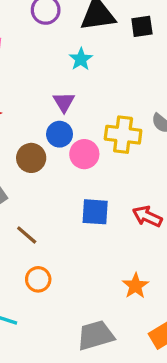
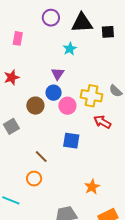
red arrow: (147, 216) -> (102, 122), moved
brown line: (27, 235) -> (41, 157), moved

